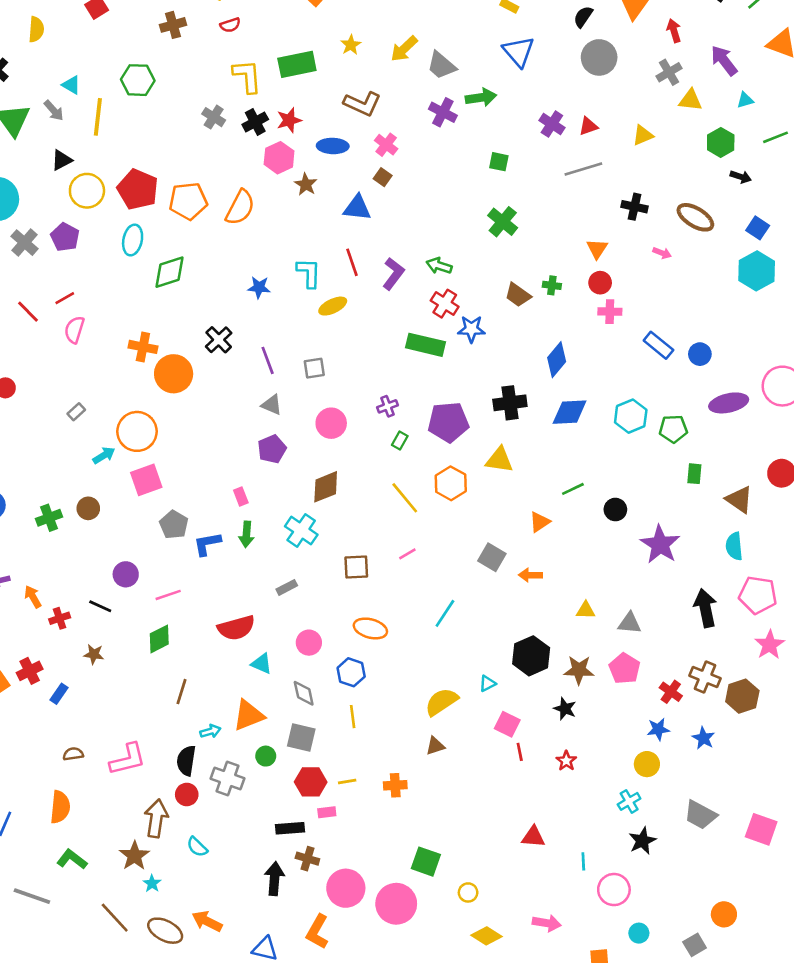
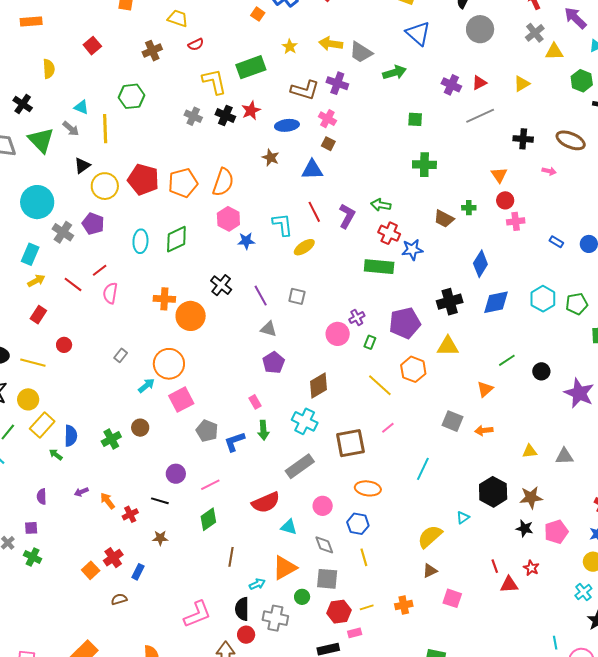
yellow arrow: (404, 49) -> (331, 44), turned 60
purple cross: (443, 112) -> (337, 83), moved
black cross: (255, 122) -> (225, 115), turned -30
pink hexagon: (279, 158) -> (228, 219), moved
green cross: (503, 222) -> (424, 165), turned -30
cyan ellipse: (133, 240) -> (140, 241), moved
blue rectangle: (658, 345) -> (556, 242), size x0.6
gray square: (314, 368) -> (297, 296), turned 30
pink circle: (331, 423) -> (338, 334), moved
brown square: (356, 567) -> (350, 443), size x1.4
gray rectangle: (287, 587) -> (300, 466), size x1.8
pink pentagon: (625, 669) -> (556, 532), moved, turned 30
pink square: (507, 724) -> (452, 598), moved
brown semicircle: (73, 754) -> (119, 599), moved
red triangle: (533, 837) -> (509, 585), moved

